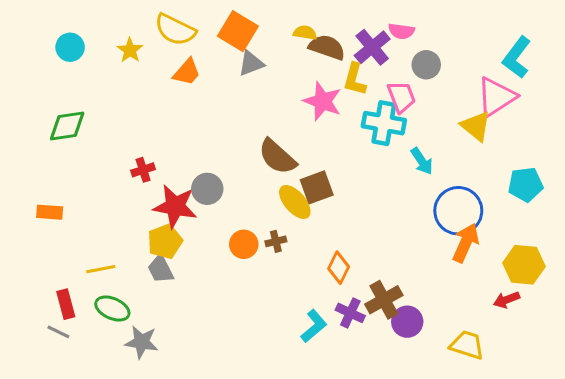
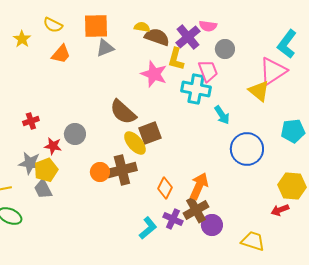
yellow semicircle: (175, 30) -> (53, 25), size x0.7
orange square: (238, 31) -> (96, 26), turned -32
red star: (175, 206) -> (53, 146), size x0.6
brown cross: (276, 241) -> (122, 170), size x2.0
orange arrow: (466, 243) -> (199, 186), moved
gray star: (142, 342) -> (30, 163), moved

